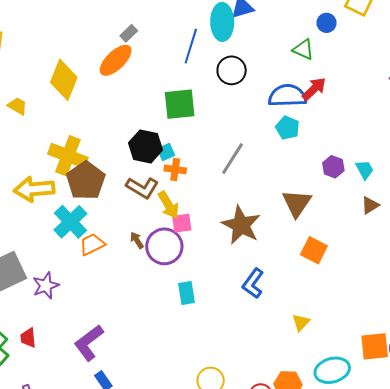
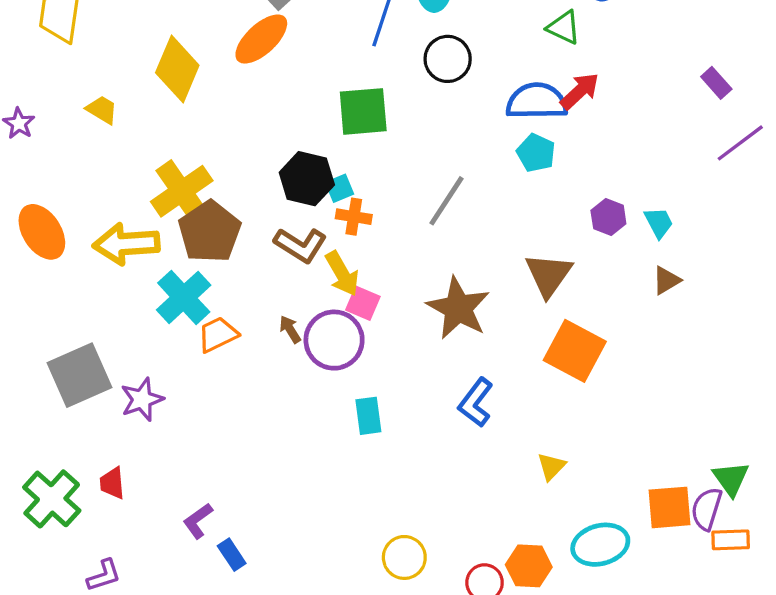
yellow cross: (68, 156) -> (182, 191), turned 33
pink square: (182, 223) -> (363, 303), turned 30
orange square: (314, 250) -> (575, 351), size x1.4
purple L-shape: (89, 343) -> (198, 521), moved, size x0.6

